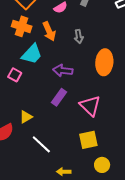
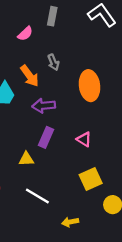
orange arrow: (49, 31) -> (30, 76), moved
pink triangle: (90, 106) -> (84, 139), size x0.6
yellow triangle: (26, 117) -> (26, 159), moved, turned 40

